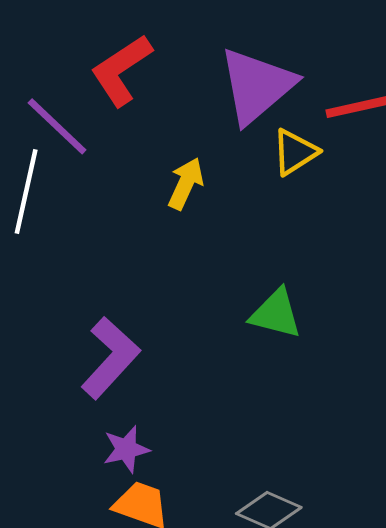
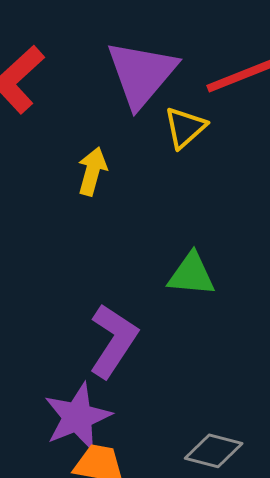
purple L-shape: (110, 358) -> (113, 341), moved
purple star: (126, 449) -> (78, 417), size x1.6

